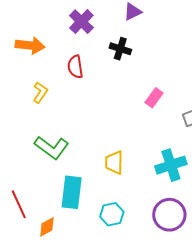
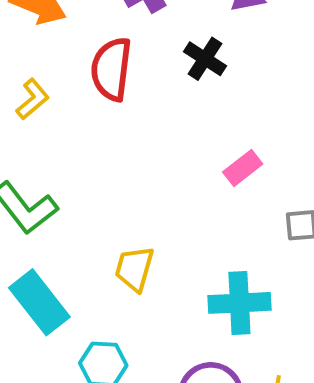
red semicircle: (75, 67) -> (111, 69), size x1.4
cyan rectangle: (72, 192) -> (39, 302), turned -60

